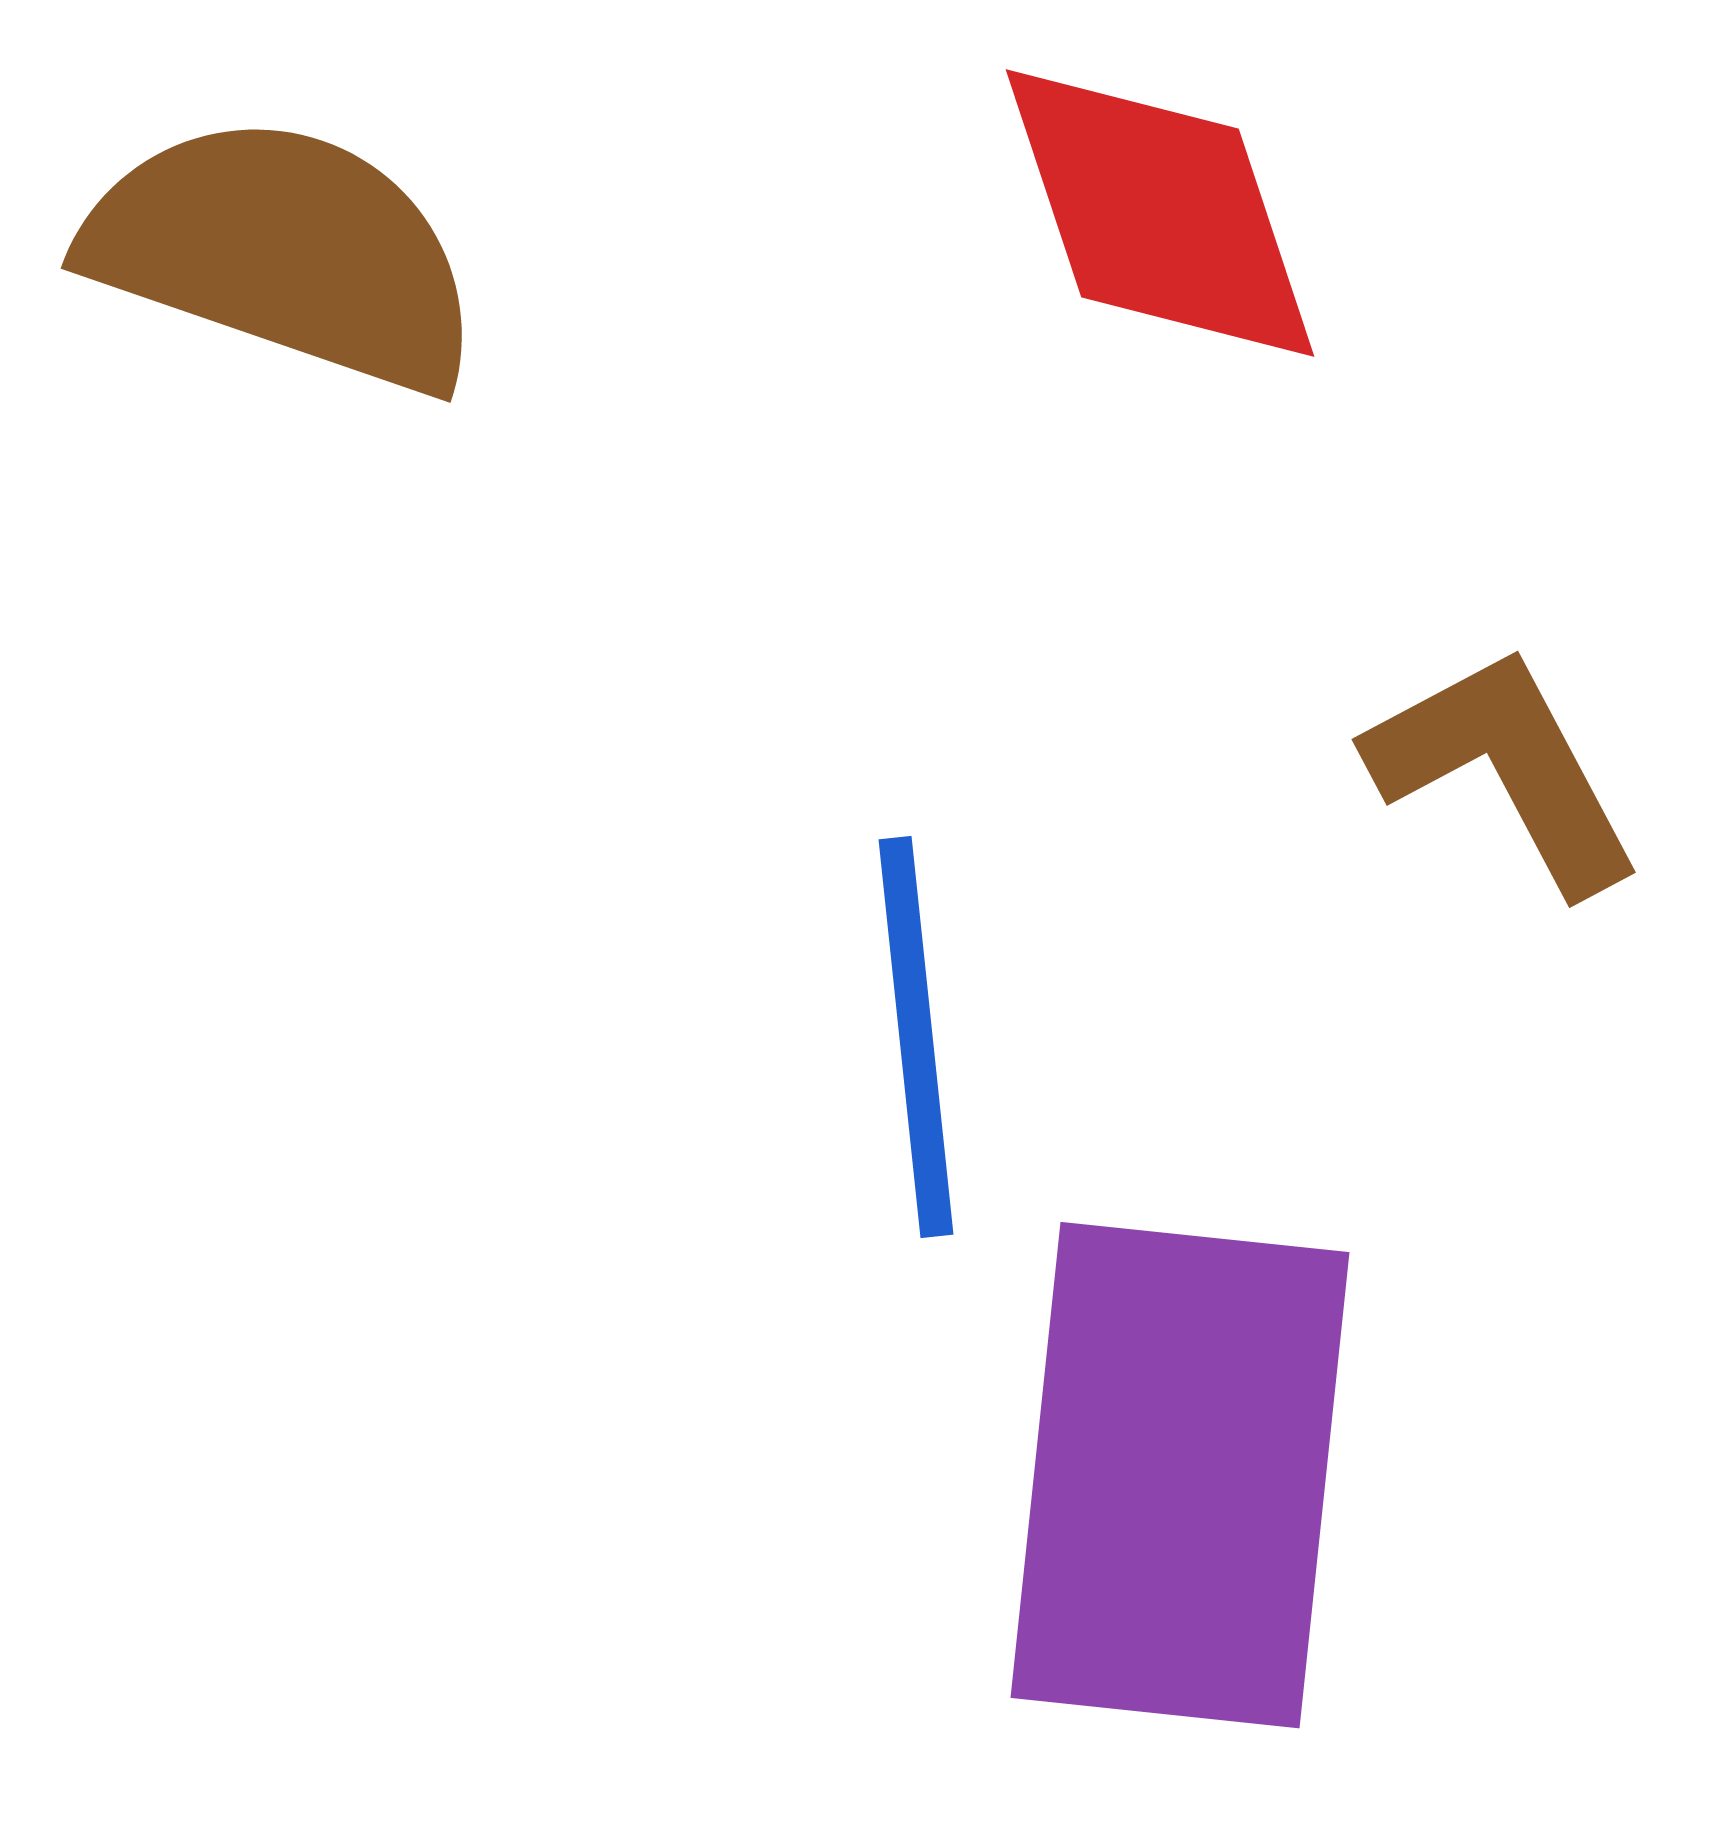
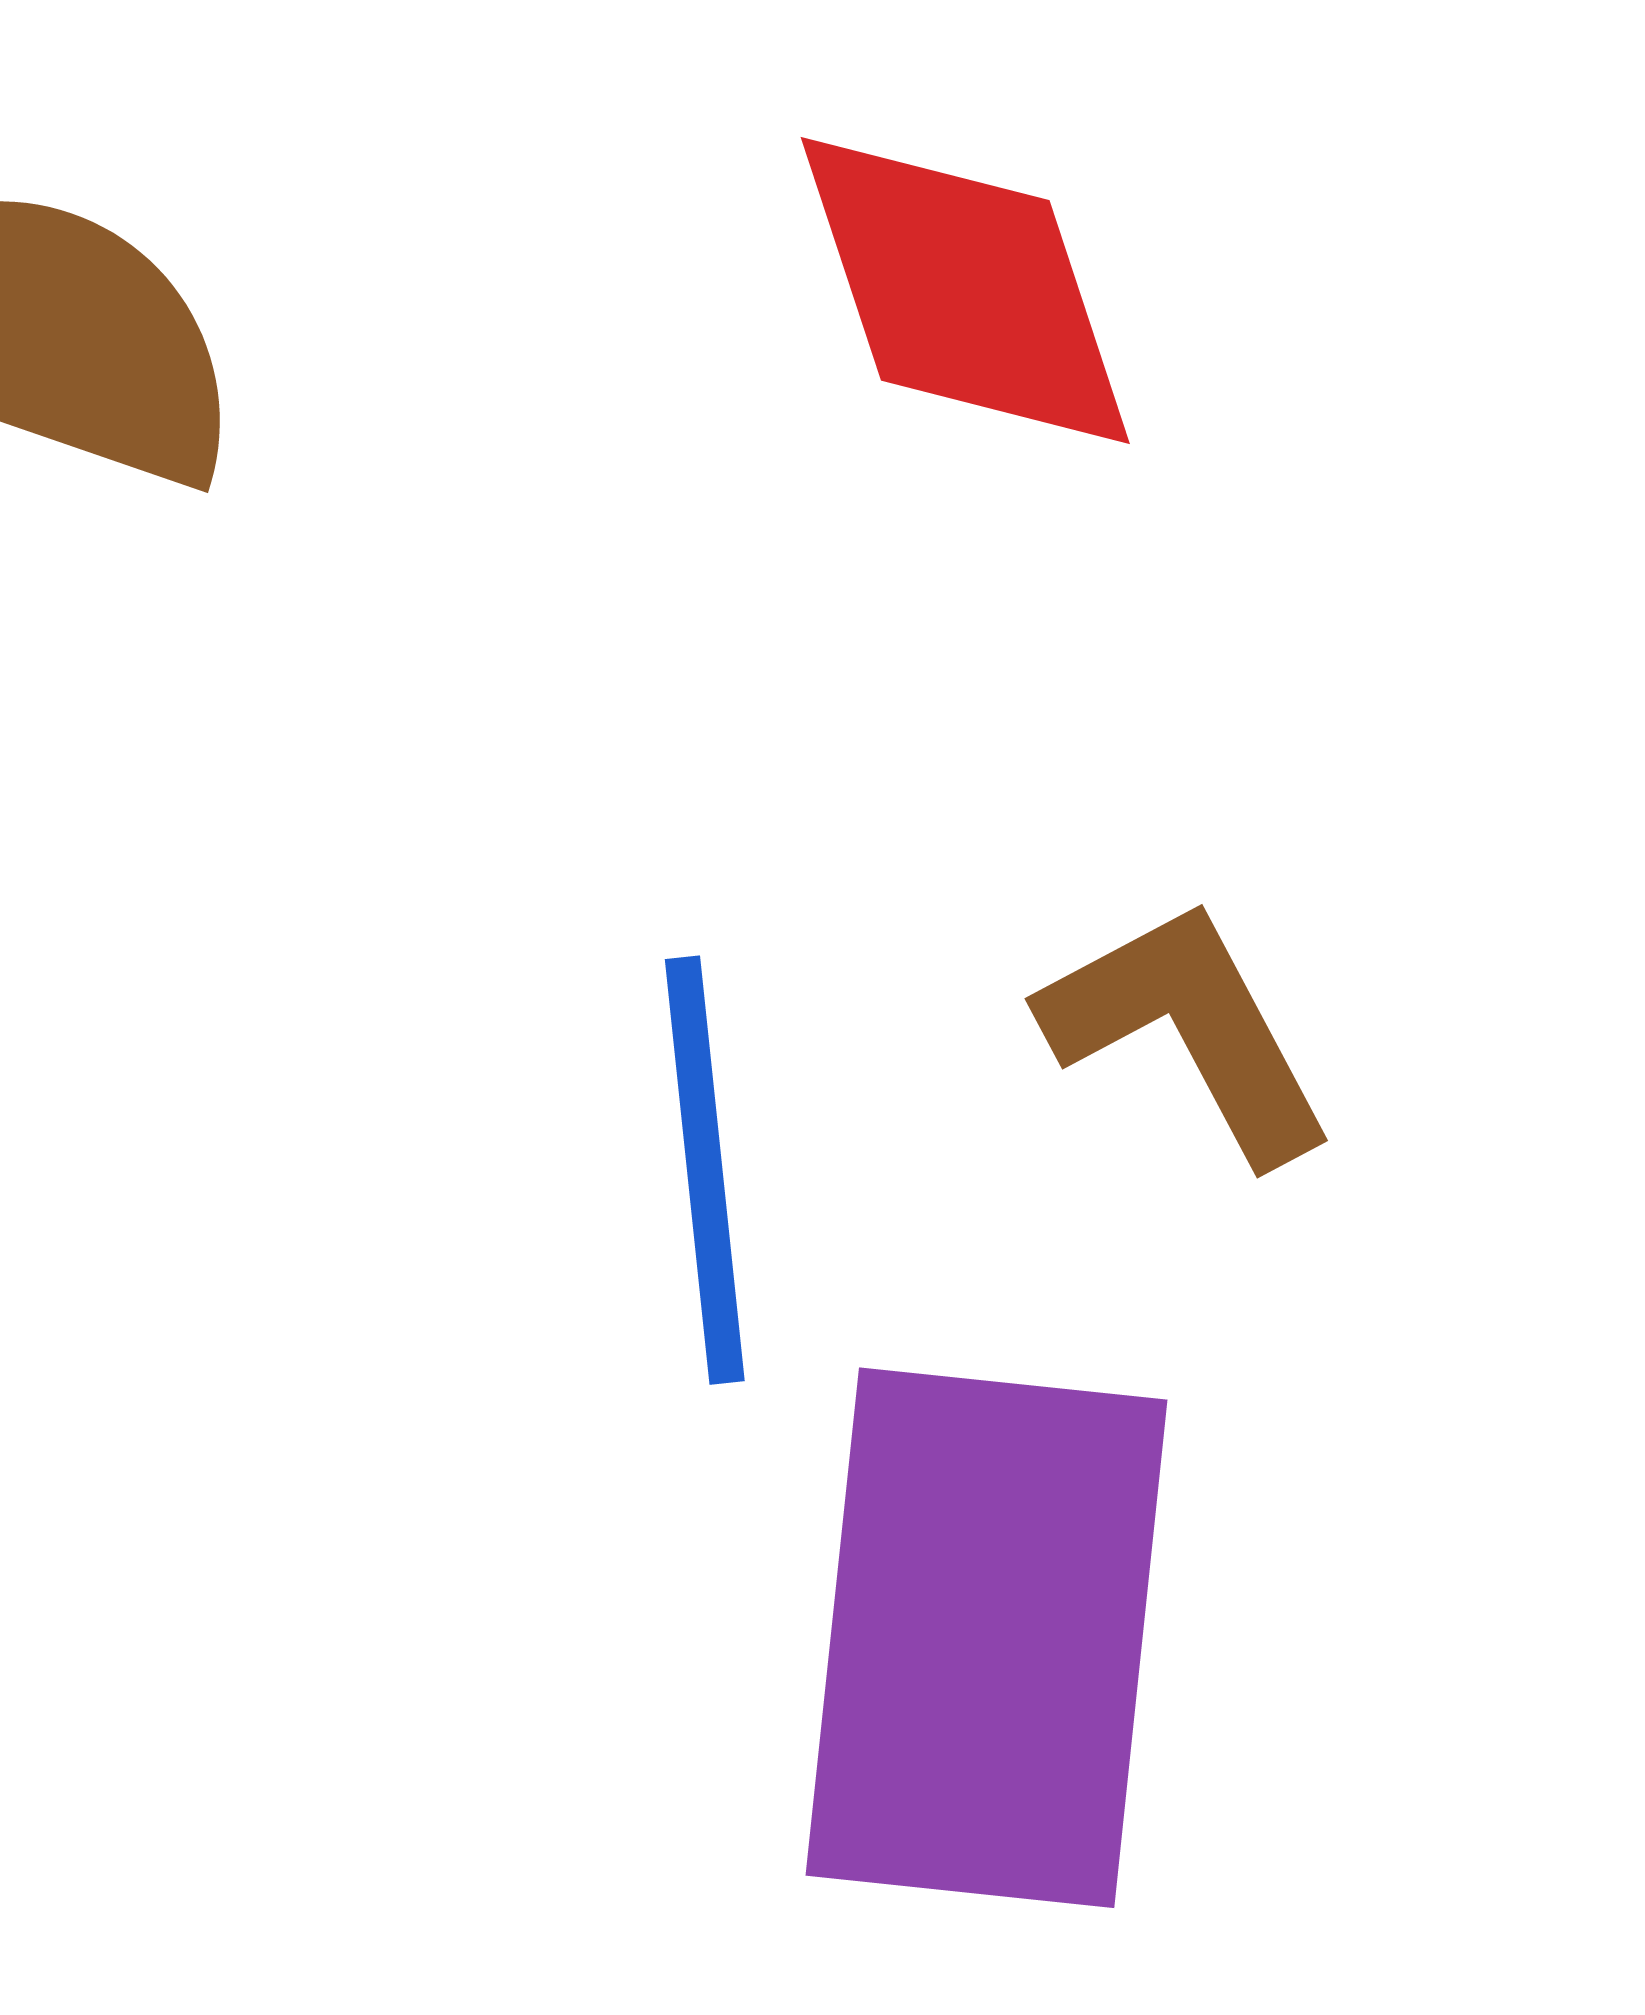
brown L-shape: (1505, 769) -> (1188, 1030), moved

